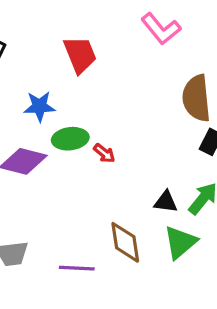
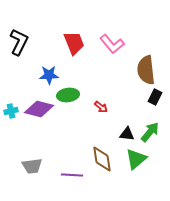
pink L-shape: (161, 29) -> (112, 44), moved
red arrow: (104, 153) -> (101, 107), moved

